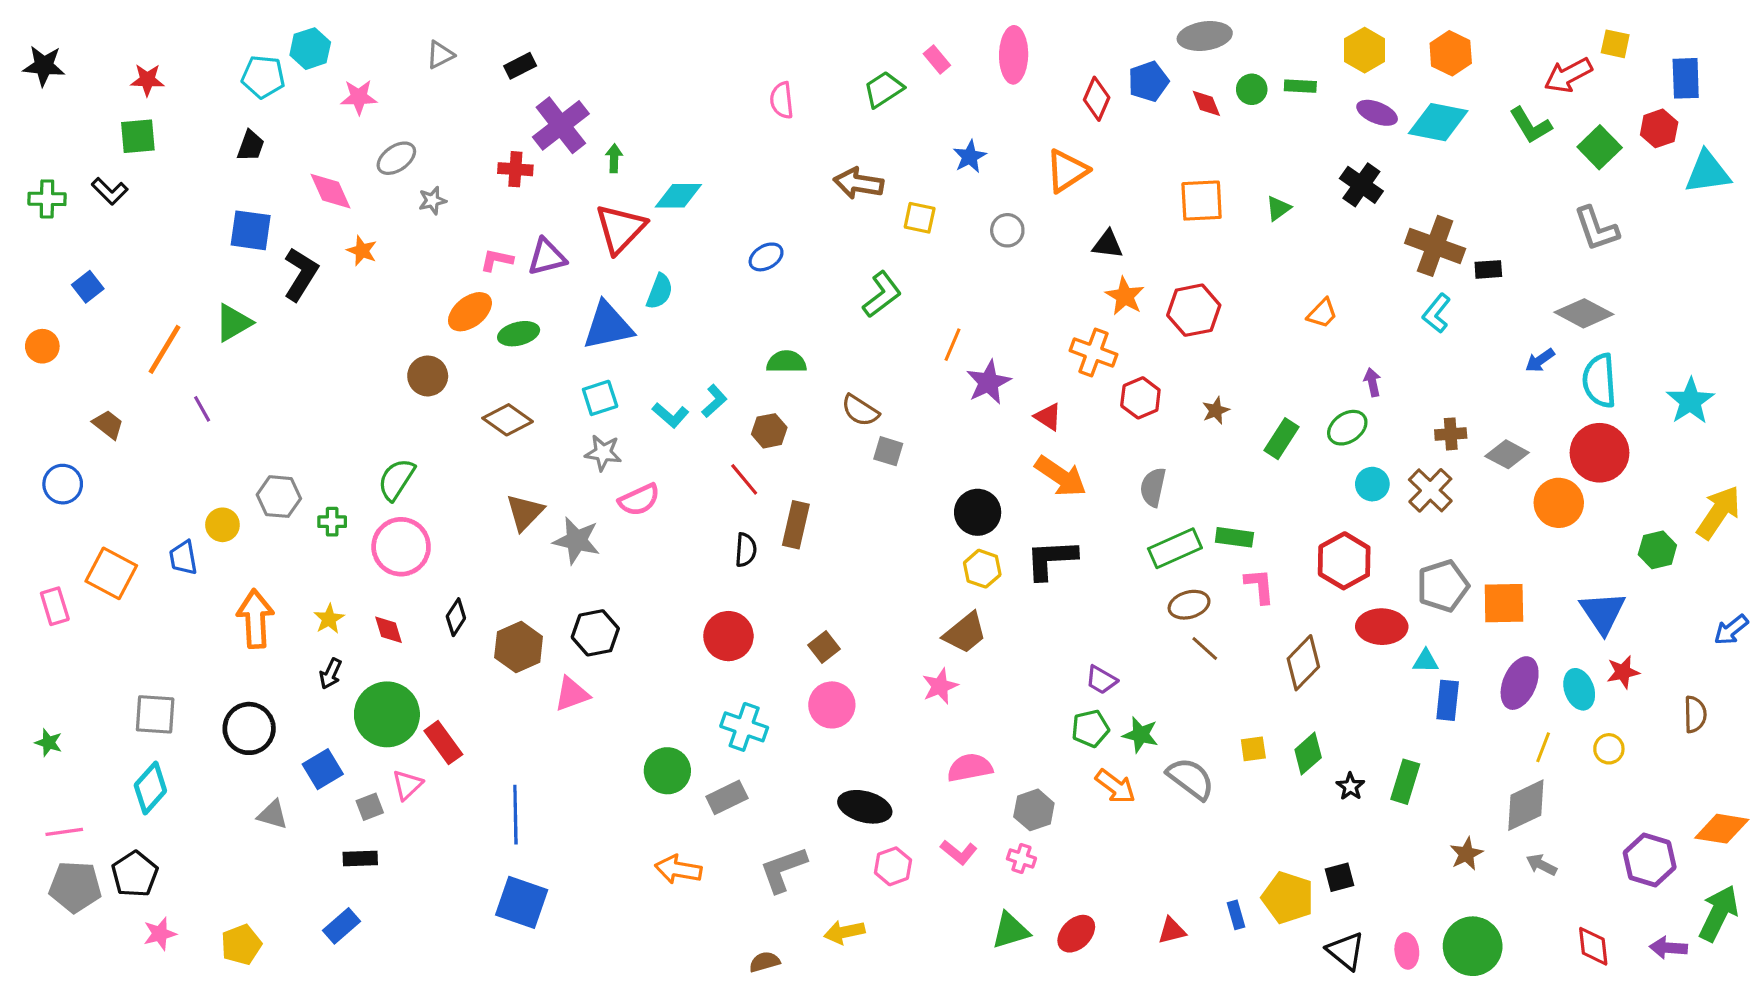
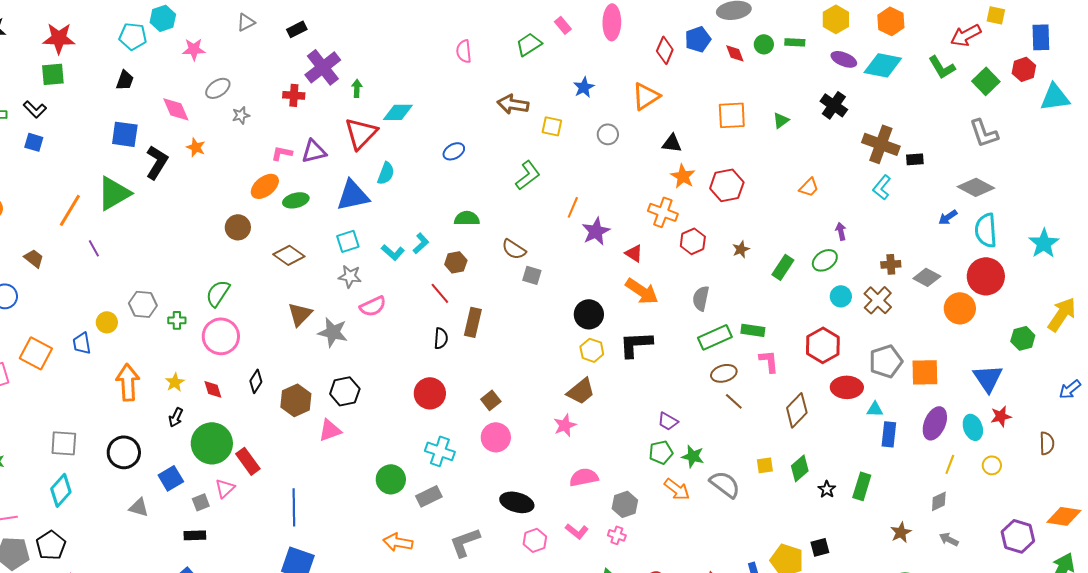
red star: (147, 80) -> (59, 38), size x1.5
blue square: (88, 287) -> (34, 142), moved, turned -36
green triangle: (233, 323) -> (114, 193), size x1.4
gray diamond: (1526, 805) -> (939, 501), size x0.6

